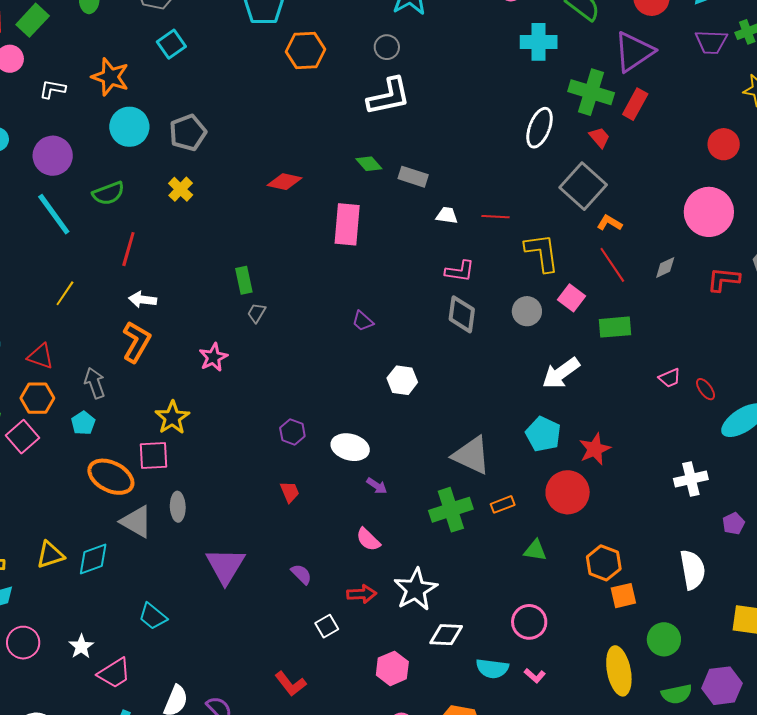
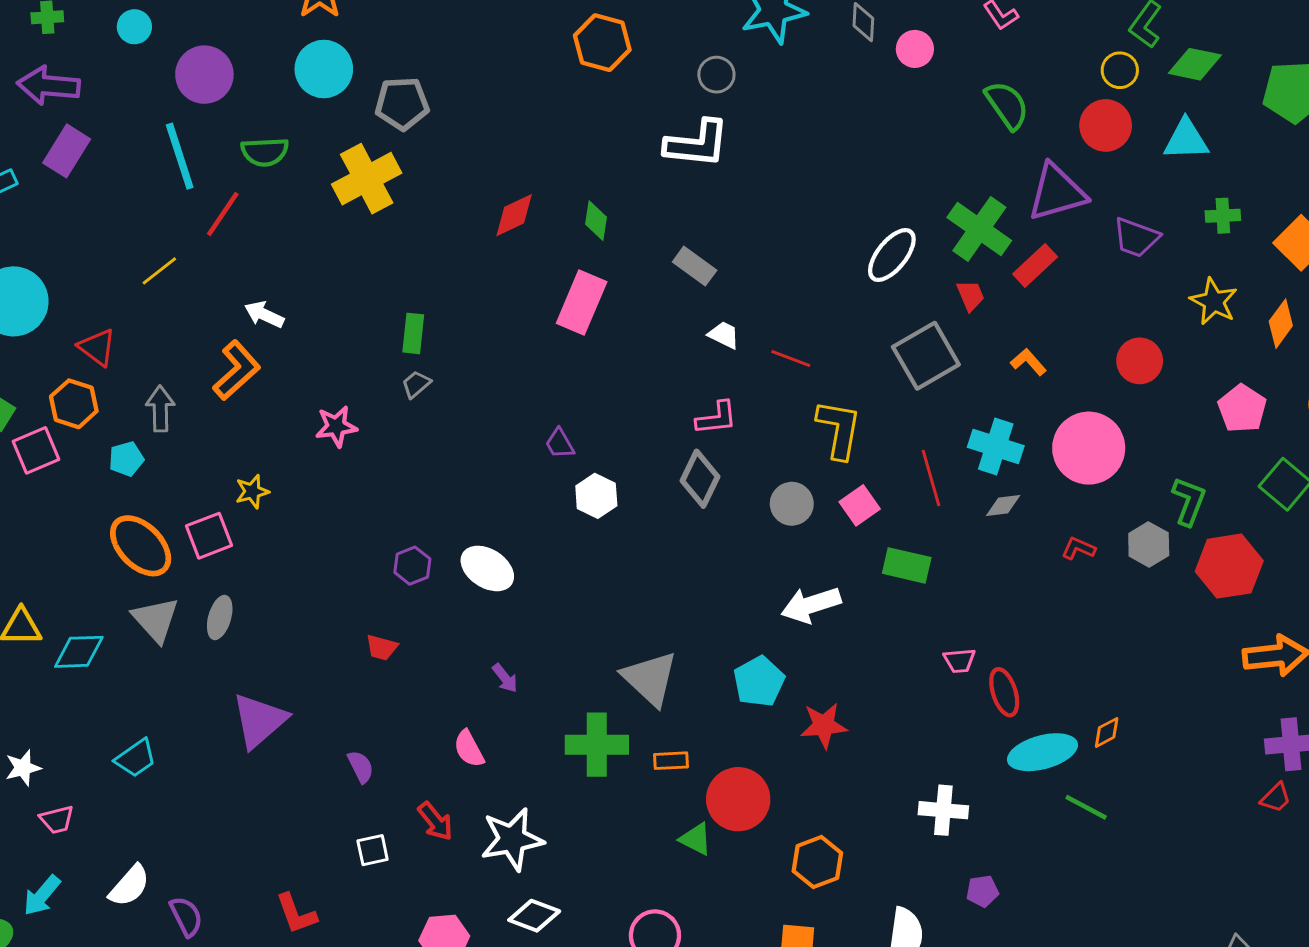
cyan cross: (539, 42) -> (996, 446), moved
purple trapezoid: (711, 42) -> (1136, 237), moved
green diamond: (369, 164) -> (596, 221), moved, turned 32
red diamond: (285, 182) -> (514, 215), turned -56
yellow cross: (181, 189) -> (367, 179), size x1.8
orange L-shape: (609, 223) -> (1028, 362), moved
red line: (128, 249) -> (223, 214), moved
pink L-shape: (460, 271) -> (717, 418), turned -32
red L-shape: (723, 280) -> (1078, 548), size x0.7
white hexagon: (402, 380) -> (596, 496), moved
red ellipse: (706, 389) -> (1004, 692), size x1.4
yellow star: (172, 418) -> (252, 492), size x0.7
white ellipse: (350, 447) -> (487, 568), moved
pink square: (153, 456) -> (209, 536), turned -36
red trapezoid: (290, 492) -> (382, 648), turned 110
red circle: (568, 492) -> (738, 799), moved
orange hexagon: (604, 563) -> (817, 862), moved
red arrow: (362, 594) -> (435, 821), turned 36
cyan trapezoid: (153, 616) -> (136, 758), turned -92
pink trapezoid: (114, 673) -> (57, 820), size x0.7

